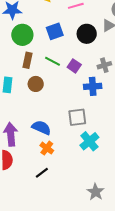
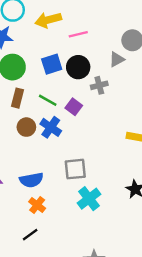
black circle: (87, 34) -> (78, 67), moved
gray cross: (104, 65) -> (99, 85), moved
blue cross: (93, 86) -> (51, 127), moved, turned 36
blue semicircle: (41, 128) -> (31, 180), turned 144

